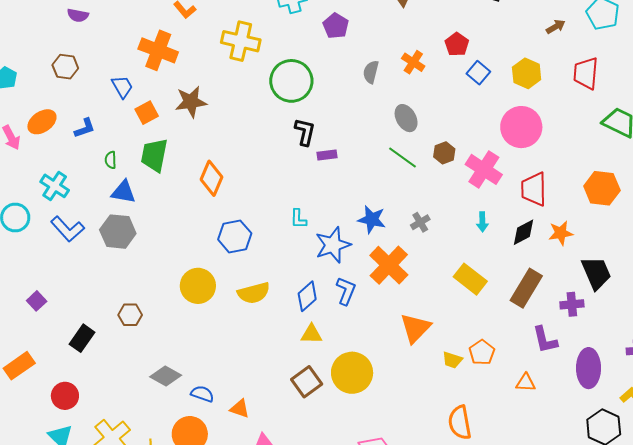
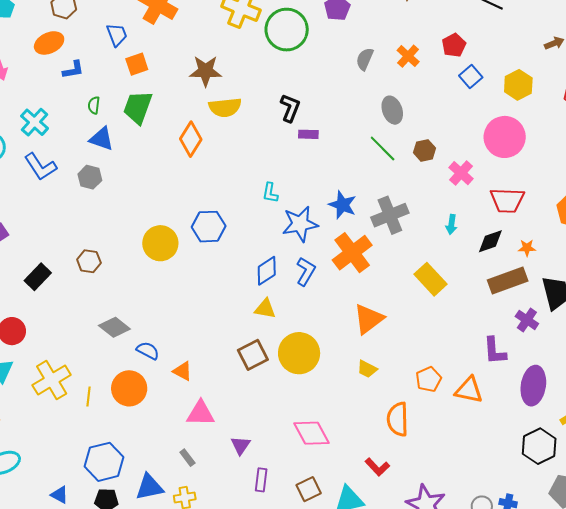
green circle: (291, 81) -> (287, 30), moved
brown star: (191, 102) -> (206, 71), moved
orange ellipse: (42, 122) -> (49, 43), moved
pink cross: (484, 169) -> (461, 173), size x0.7
red trapezoid: (534, 189) -> (507, 200), turned -96
gray cross: (420, 222) -> (390, 215), size x1.8
gray hexagon: (118, 232) -> (90, 177), size x0.7
orange star: (561, 233) -> (527, 248), size x0.7
blue hexagon: (235, 236) -> (209, 227), moved
brown rectangle: (526, 288) -> (508, 281), moved, turned 30
yellow semicircle: (254, 293) -> (225, 107), moved
purple cross: (572, 304) -> (527, 320), turned 30
orange pentagon: (482, 352) -> (429, 379), moved
yellow trapezoid: (452, 360) -> (367, 369), moved
orange triangle: (526, 383) -> (469, 390), size x1.4

